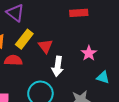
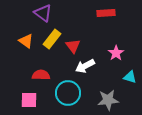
red semicircle: (13, 60) -> (41, 75), moved
white arrow: (58, 66) -> (85, 66), turned 54

